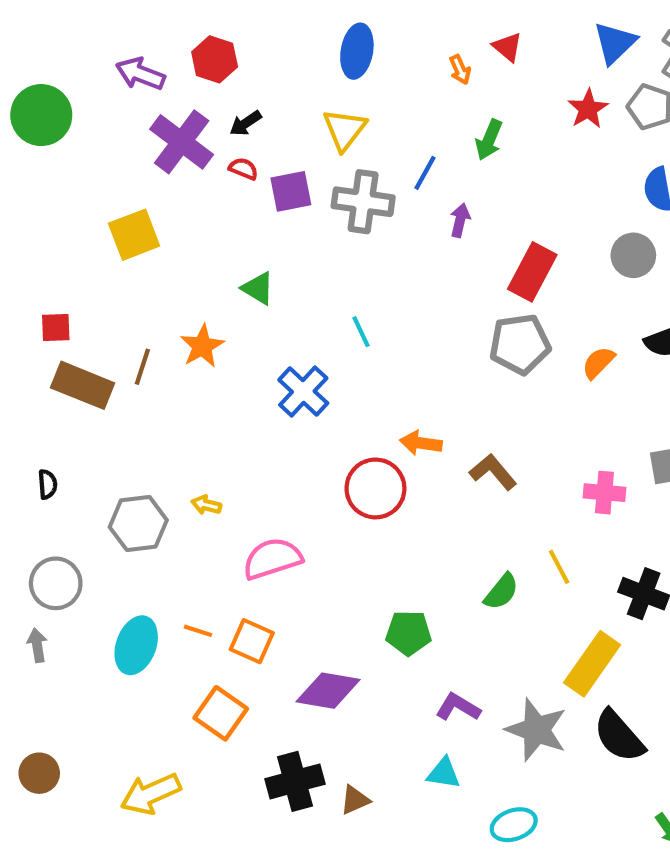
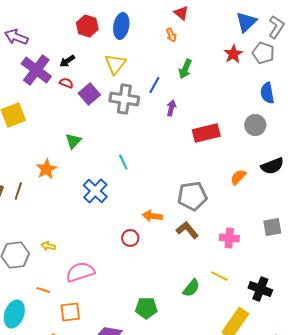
red triangle: (508, 47) -> (181, 13), moved
red hexagon: (215, 59) -> (87, 26), moved
purple square: (291, 191) -> (89, 94), turned -30
red rectangle: (532, 272) -> (206, 133), turned 48
green triangle: (258, 288) -> (73, 141), turned 42
gray pentagon: (520, 344) -> (192, 196), moved
brown line: (142, 367) -> (18, 191), moved
red circle: (375, 488) -> (130, 238), size x0.6
pink cross: (604, 493) -> (229, 238), moved
yellow line: (559, 567) -> (219, 276), turned -36
orange line: (198, 631) -> (43, 290), moved
orange square: (252, 641) -> (70, 312), turned -30

